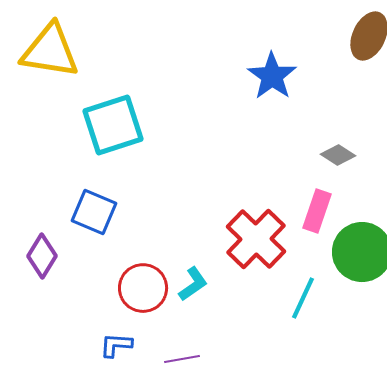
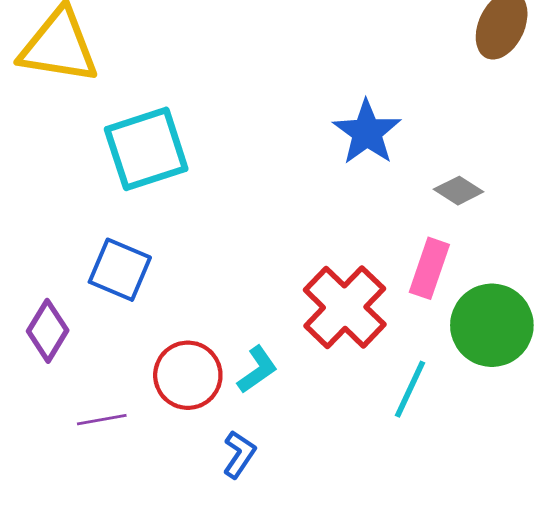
blue star: (272, 76) -> (367, 132), moved
blue L-shape: (116, 345) -> (239, 454), moved, turned 120
purple line: (182, 359) -> (102, 420), moved

